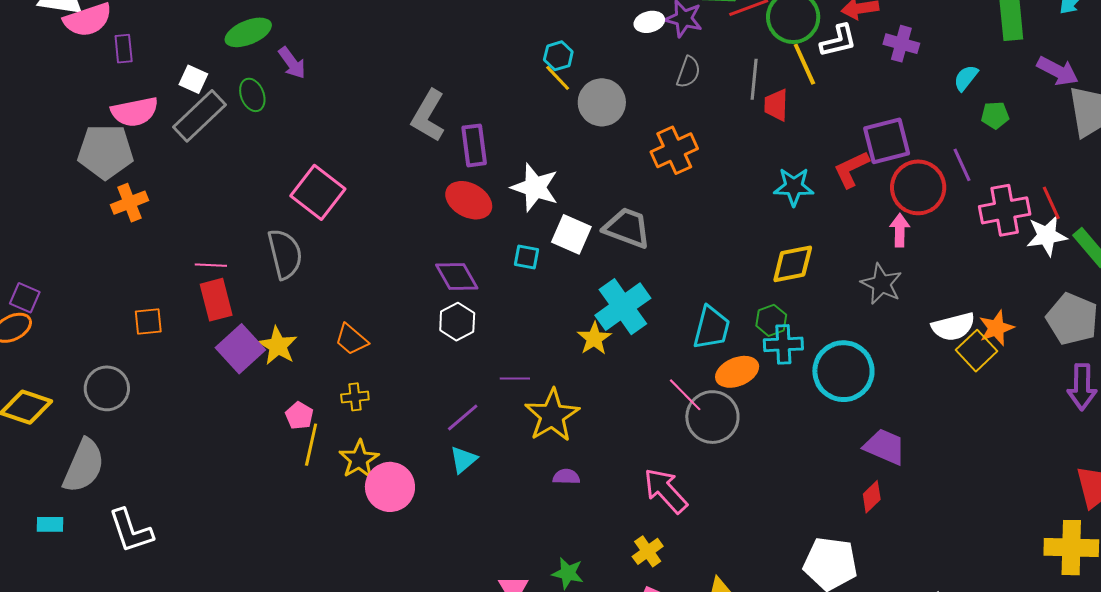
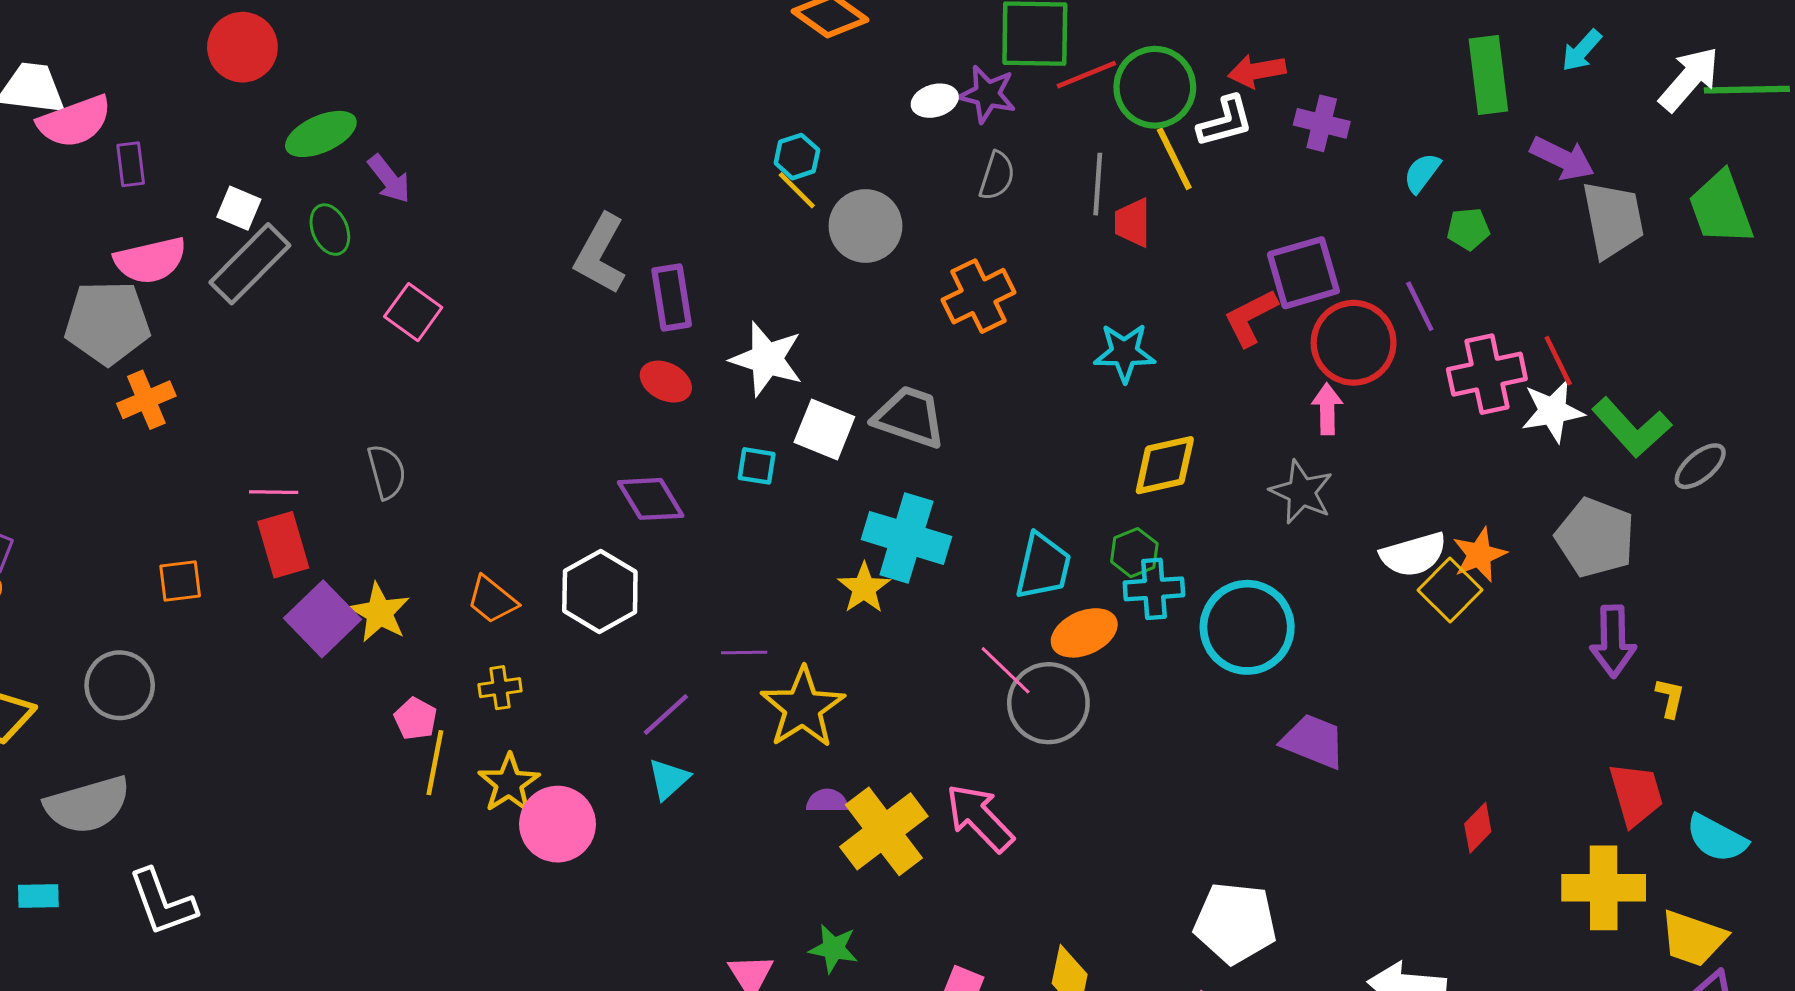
cyan star: (794, 187) -> (1124, 353), moved
pink square: (318, 192) -> (413, 312), moved, size x0.7
red ellipse: (469, 200) -> (666, 382), size x0.7
gray semicircle: (285, 254) -> (387, 472), size x0.7
cyan cross: (623, 307) -> (906, 538), turned -36
white hexagon: (457, 322) -> (600, 591), moved, size x1.4
gray semicircle: (84, 466) -> (87, 805), turned 52
red diamond: (872, 497) -> (1478, 828), moved
yellow cross: (648, 551) -> (884, 831), moved, size x1.8

